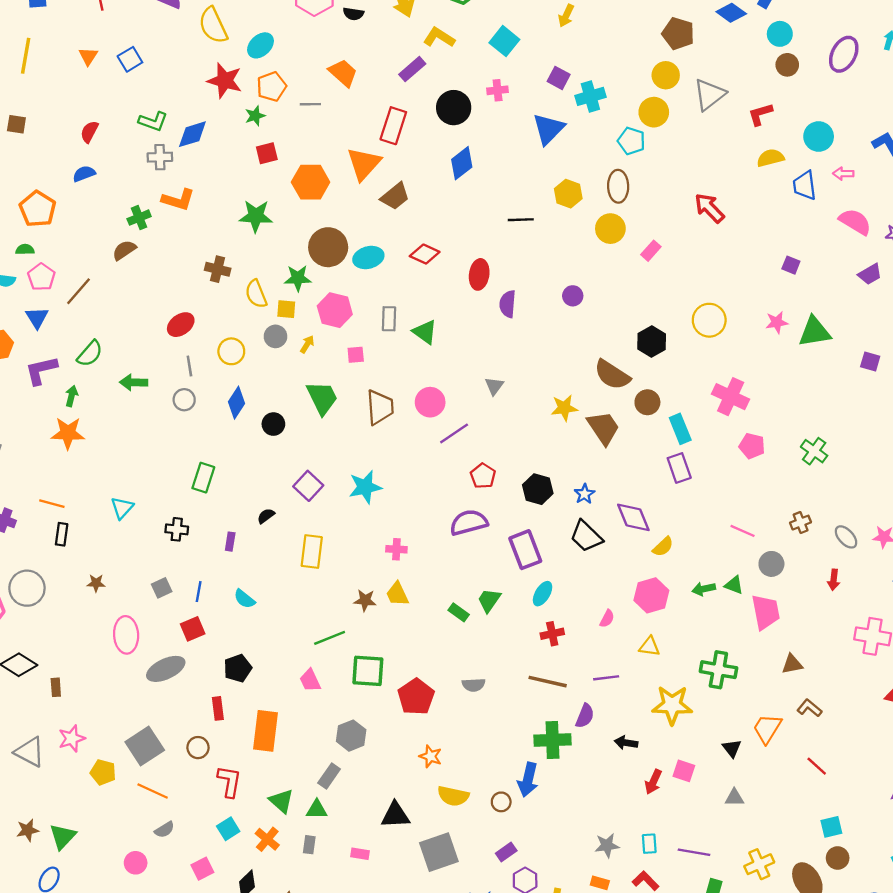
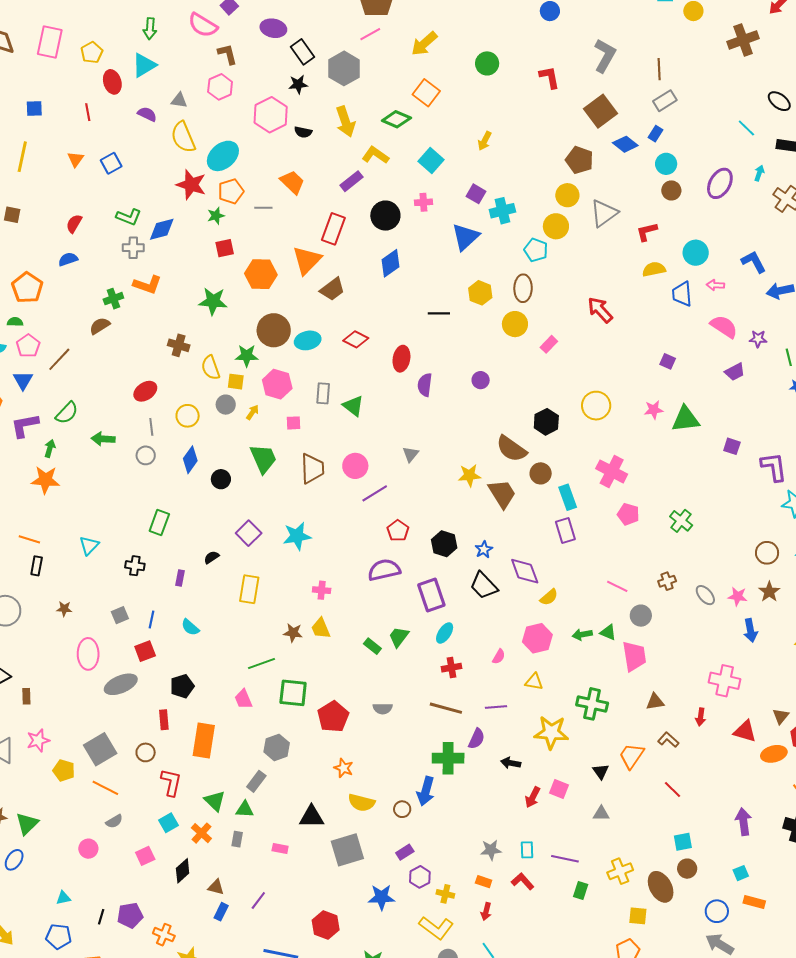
cyan ellipse: (260, 45) -> (223, 156), size x1.4
red arrow: (834, 580) -> (701, 717), moved

